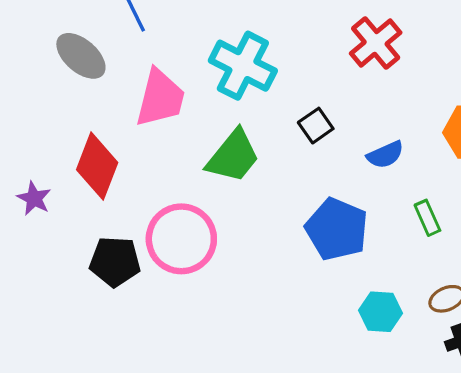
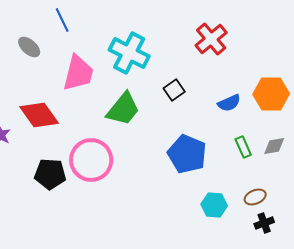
gray ellipse: (81, 56) -> (29, 47), size x0.7
blue semicircle: (385, 155) -> (229, 103), moved
red diamond: (97, 166) -> (39, 115), turned -57

